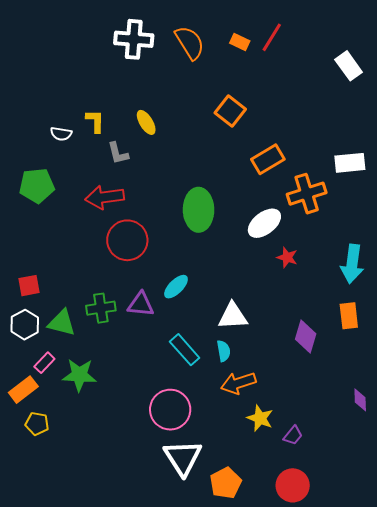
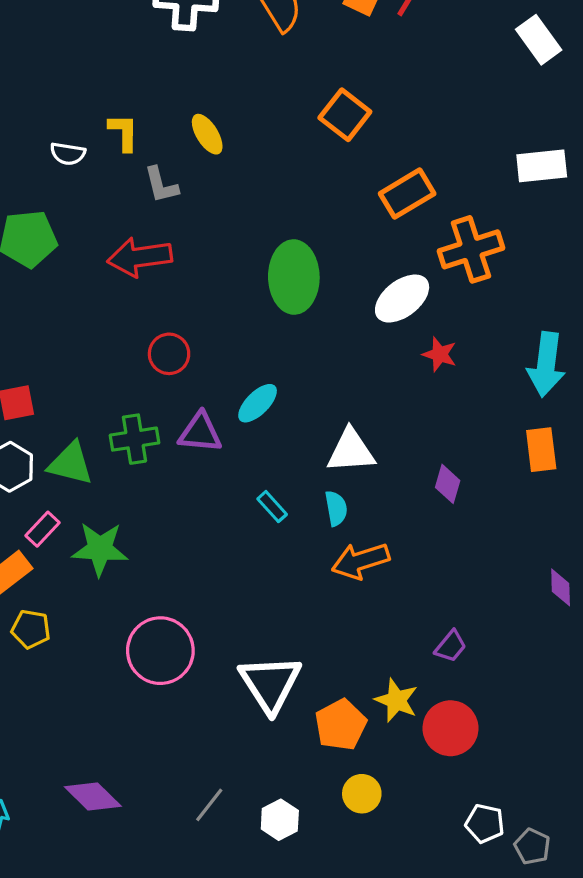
white rectangle: (350, 163) -> (542, 166), moved
red circle: (127, 240) -> (169, 354), moved, size x0.6
purple diamond: (306, 337) -> (448, 484), moved, size x0.7
cyan rectangle: (185, 350) -> (272, 507), size x0.6
pink circle: (170, 410) -> (160, 651), moved
yellow star: (260, 418) -> (396, 700), moved

